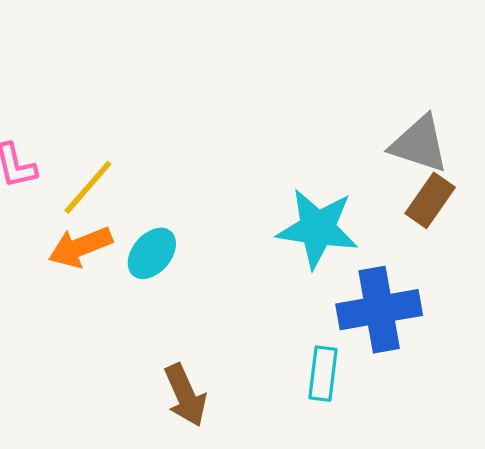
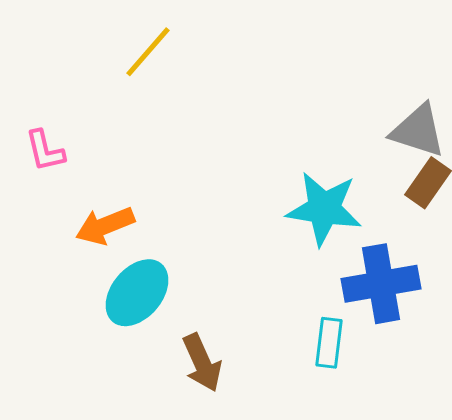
yellow line: (88, 187) -> (148, 52), moved
cyan ellipse: (152, 253) -> (137, 293), moved, size x1.4

